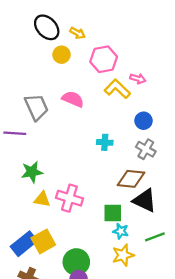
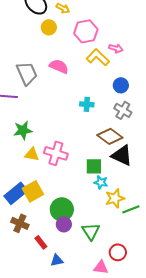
brown diamond: (131, 179) -> (110, 136), turned 30
green line: (155, 237) -> (131, 209), moved
yellow star: (123, 255) -> (115, 198), moved

